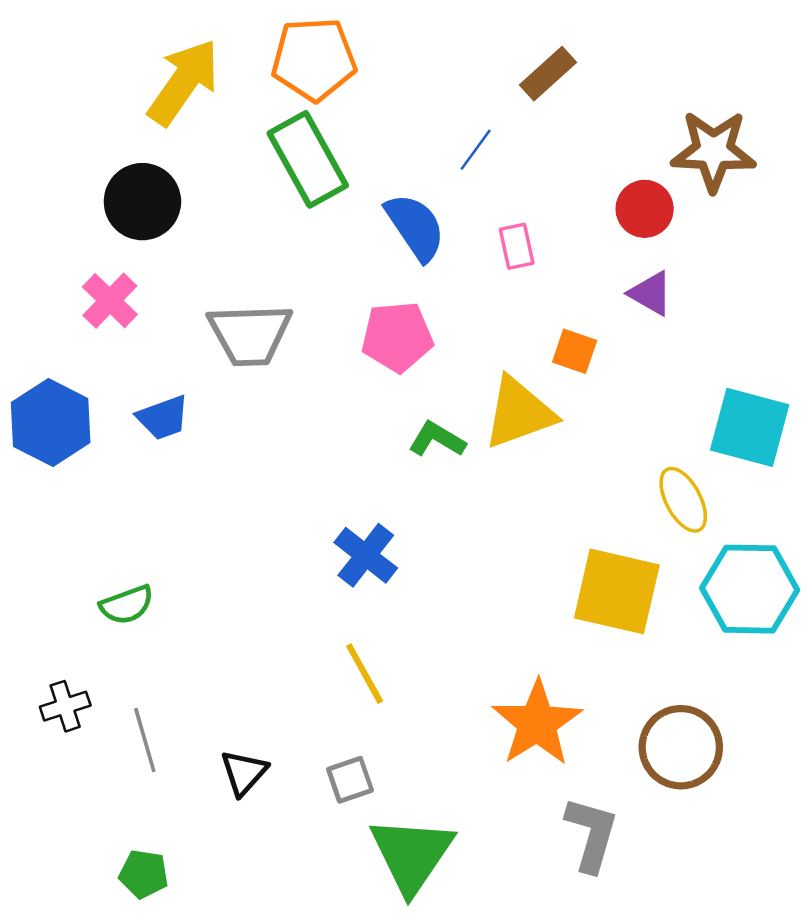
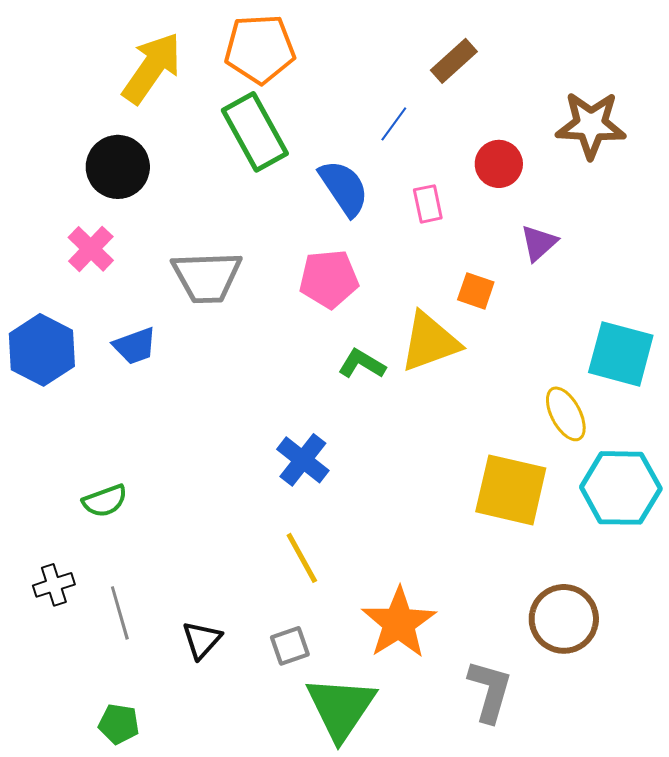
red circle: (645, 209) -> (499, 164), moved
purple triangle: (651, 293) -> (539, 243), turned 48
orange star: (537, 723) -> (399, 623), moved

